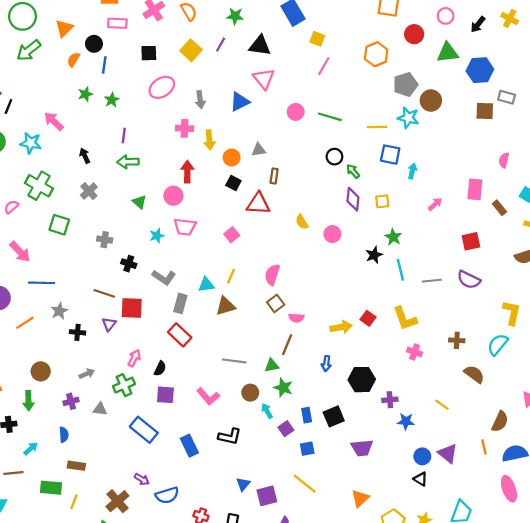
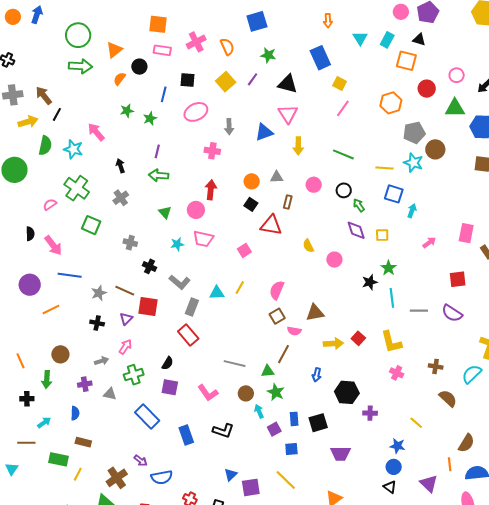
green arrow: (29, 50) -> (80, 66), turned -145
blue line: (104, 65) -> (164, 94), moved
pink circle: (296, 112) -> (314, 185), moved
yellow arrow: (209, 140) -> (298, 146), moved
purple diamond: (353, 199) -> (356, 230), turned -30
brown triangle: (226, 306) -> (315, 313), moved
gray star: (59, 311) -> (99, 293), moved
pink arrow: (134, 358) -> (125, 347), moved
blue star: (406, 421) -> (397, 446), moved
purple triangle: (448, 453) -> (429, 484), moved

